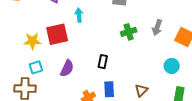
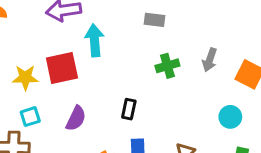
cyan arrow: (79, 15) -> (95, 40), size x1.5

